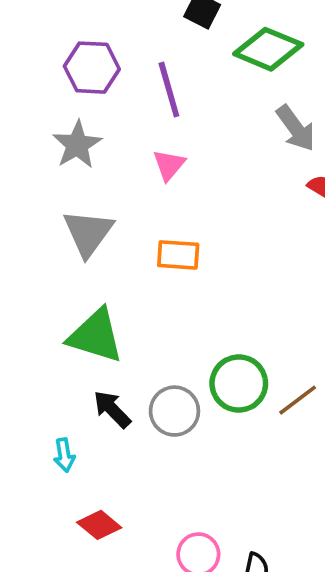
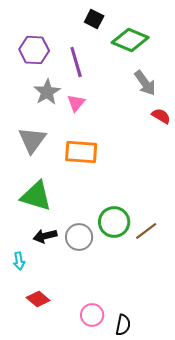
gray star: (77, 145) -> (47, 92), moved
orange rectangle: (178, 255) -> (81, 152), size x1.4
black arrow: (112, 409) -> (45, 236), turned -60

